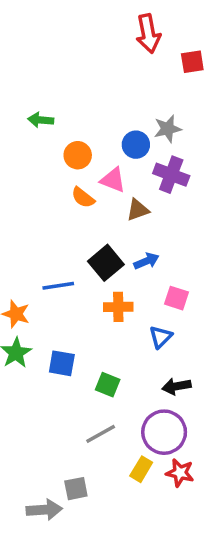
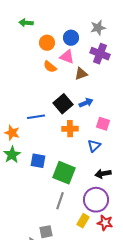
blue circle: (136, 145) -> (71, 38), moved
green square: (108, 385) -> (64, 173), size x1.6
gray line: (101, 434) -> (60, 201), turned -42

